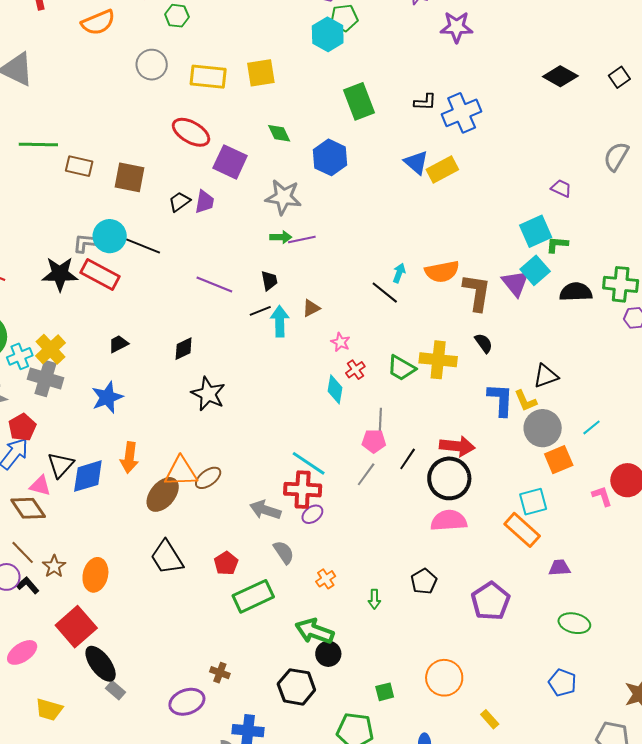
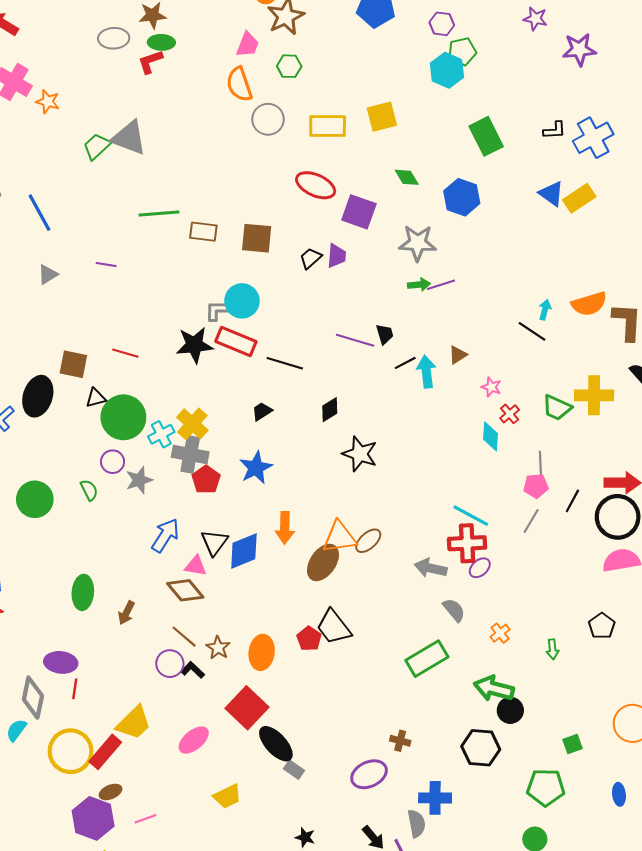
orange semicircle: (98, 22) -> (239, 84), moved, turned 100
black line: (143, 246) -> (285, 363), moved
black trapezoid: (269, 281) -> (385, 334), moved
red pentagon: (22, 427) -> (206, 480), moved
red pentagon: (226, 563) -> (309, 639), moved
yellow trapezoid: (49, 710) -> (227, 796), turned -36

